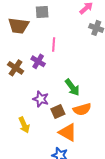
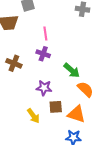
purple cross: (38, 61) -> (43, 54), moved
orange semicircle: (82, 109) -> (85, 89), turned -108
brown square: (58, 111) -> (56, 107), moved, turned 32

